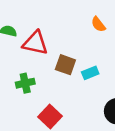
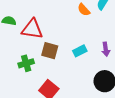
brown square: (65, 65) -> (50, 51), moved

